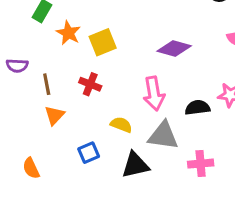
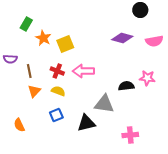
purple diamond: (174, 48) -> (122, 38), moved
pink arrow: (154, 94) -> (83, 71), moved, turned 100
yellow semicircle: (121, 125) -> (58, 91), moved
pink cross: (201, 164) -> (130, 135), moved

